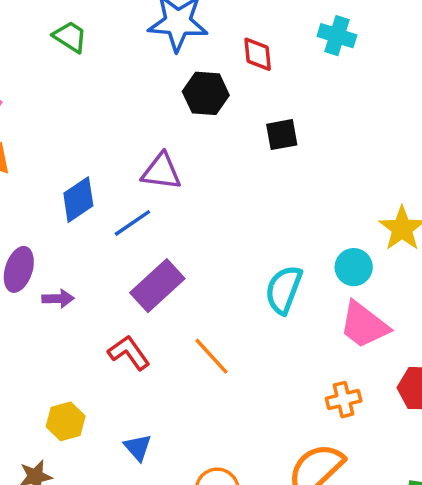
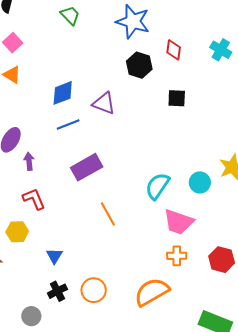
blue diamond: (78, 200) -> (63, 93), moved
blue line: (132, 223) -> (68, 125), moved
purple arrow: (58, 299) -> (29, 161), turned -108
pink trapezoid: (364, 325) -> (179, 222), moved, turned -32
red L-shape: (129, 353) -> (34, 199), moved

